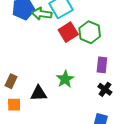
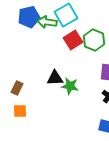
green star: (65, 79) -> (70, 86), turned -30
black triangle: (39, 93) -> (55, 78), moved

